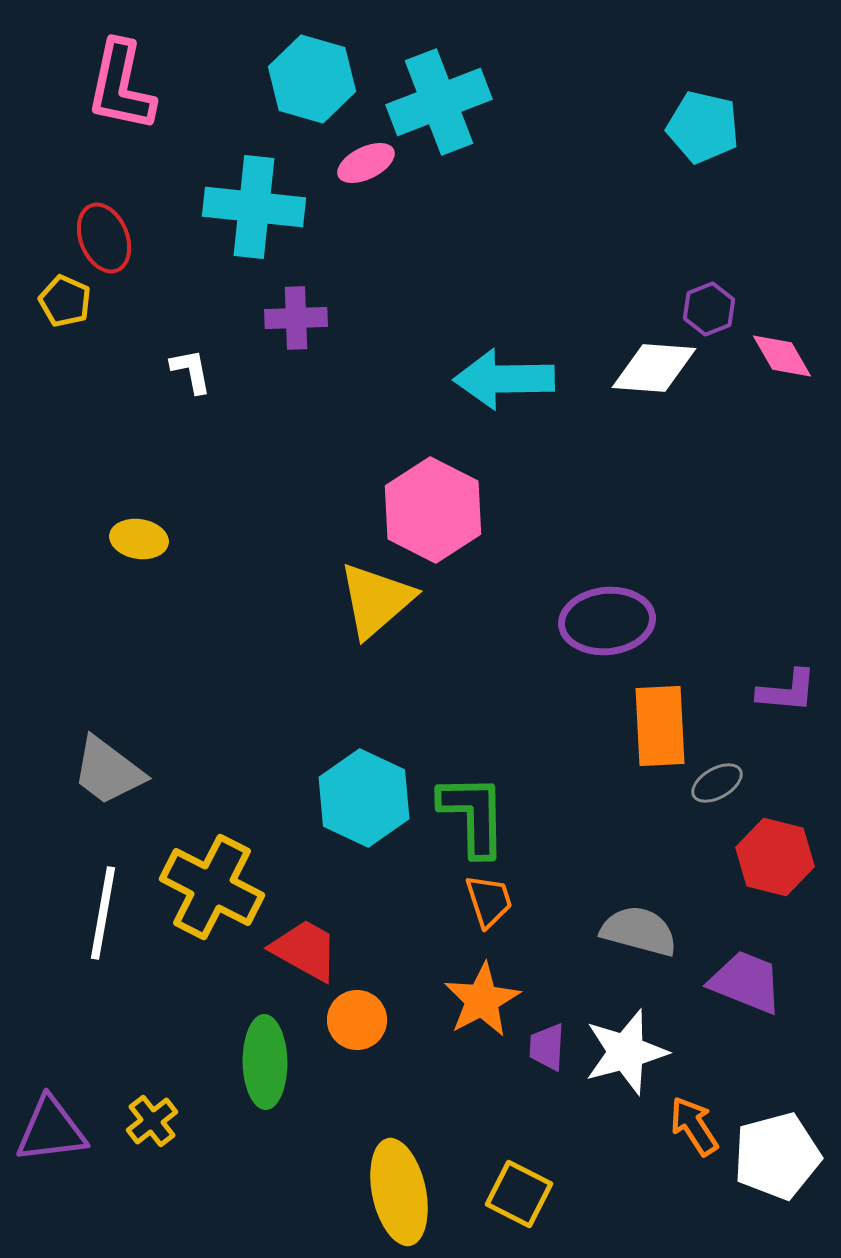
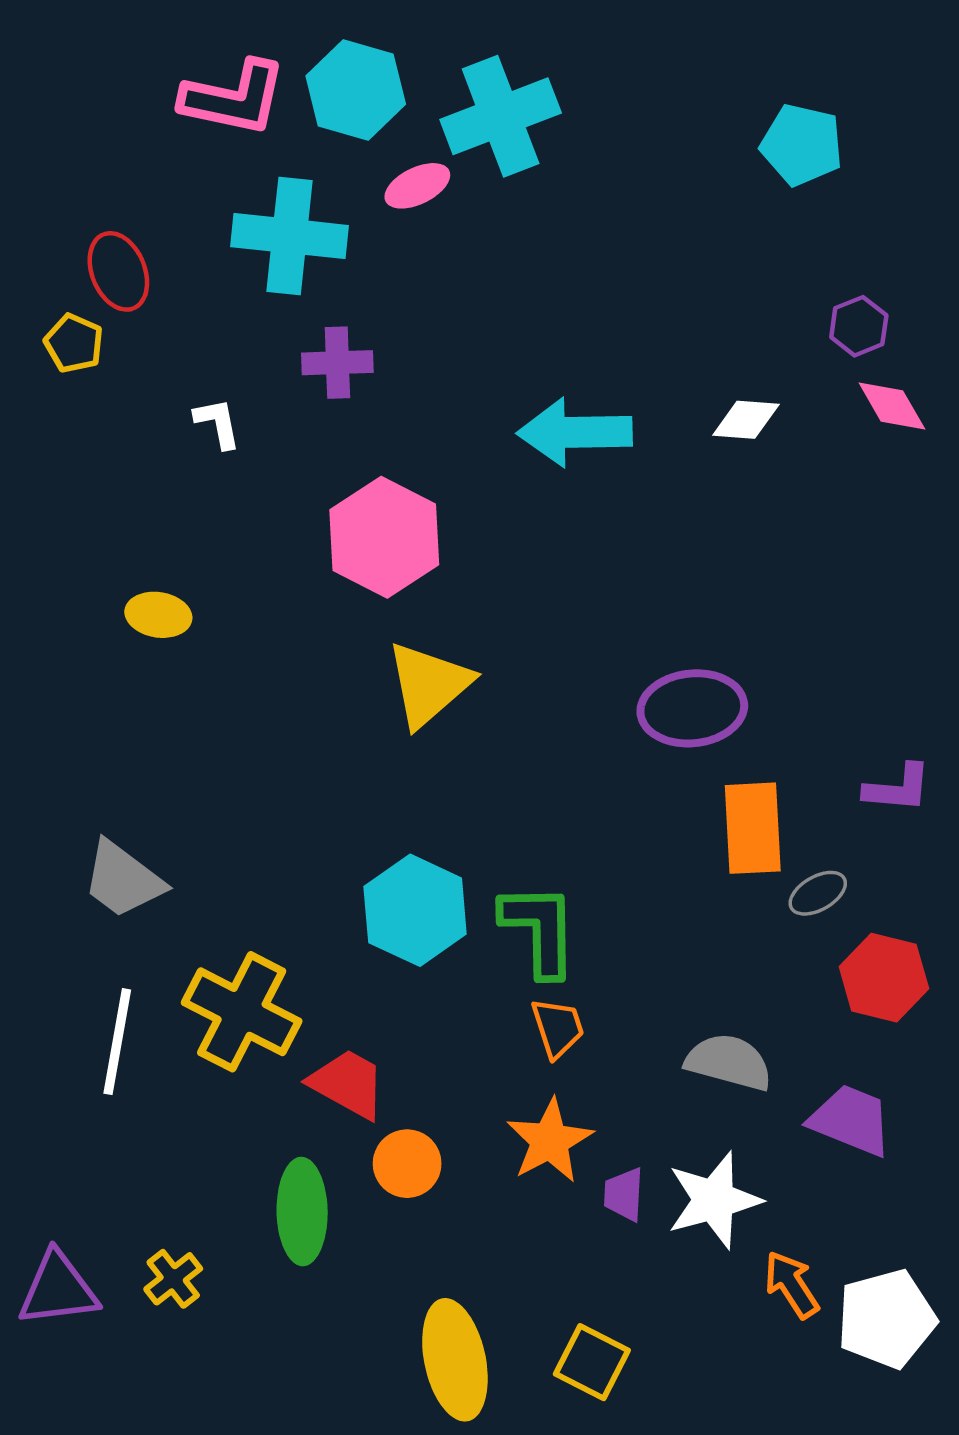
pink L-shape: (121, 86) -> (234, 98), moved, turned -90
purple hexagon: (709, 309) -> (859, 326), moved
white diamond: (654, 368) -> (746, 420), size x0.7
pink hexagon: (433, 510) -> (384, 537), moved

